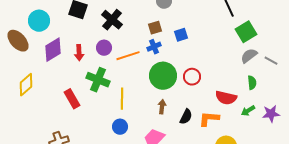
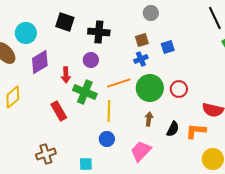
black cross: (112, 20) -> (99, 32), turned -35
red arrow: (79, 53) -> (66, 75), moved
orange line: (128, 56) -> (119, 83), moved

